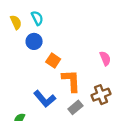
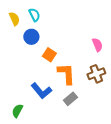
pink semicircle: (105, 58) -> (97, 45), moved
brown cross: (101, 95) -> (96, 74), moved

